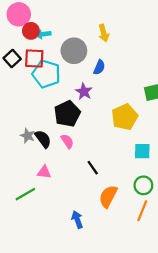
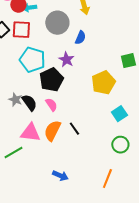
cyan pentagon: (46, 74) -> (32, 60), moved
cyan square: (142, 151) -> (119, 114), turned -35
pink triangle: (44, 172) -> (30, 133), size x1.5
orange semicircle: (108, 196) -> (52, 131), moved
orange line: (142, 211) -> (107, 179), moved
blue arrow: (77, 220) -> (60, 176), turned 133

